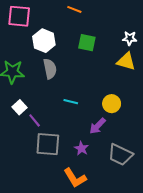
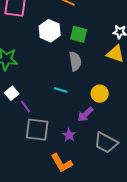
white hexagon: (44, 41) -> (50, 31), moved
gray semicircle: (50, 69) -> (75, 61), moved

